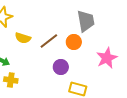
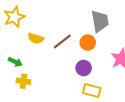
purple circle: (61, 67) -> (84, 68), moved

